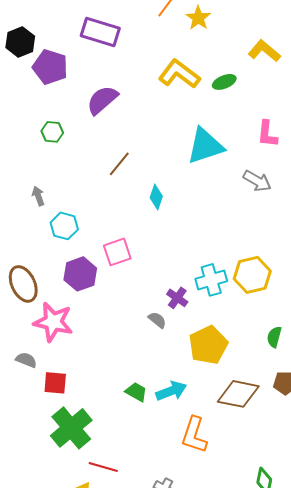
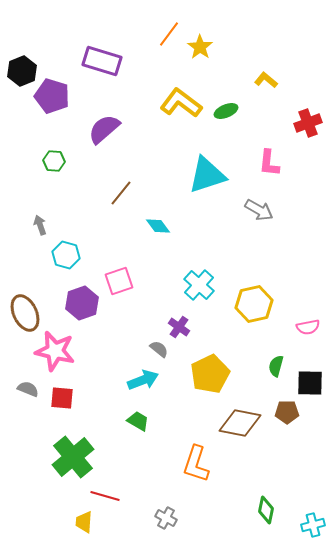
yellow L-shape: (264, 51) -> (266, 80), size x0.7
cyan diamond: (156, 197) -> (158, 226), turned -55
cyan cross: (211, 280) -> (199, 285), moved, turned -32
red square: (55, 383) -> (62, 398), moved
cyan arrow: (171, 391) -> (143, 380), moved

